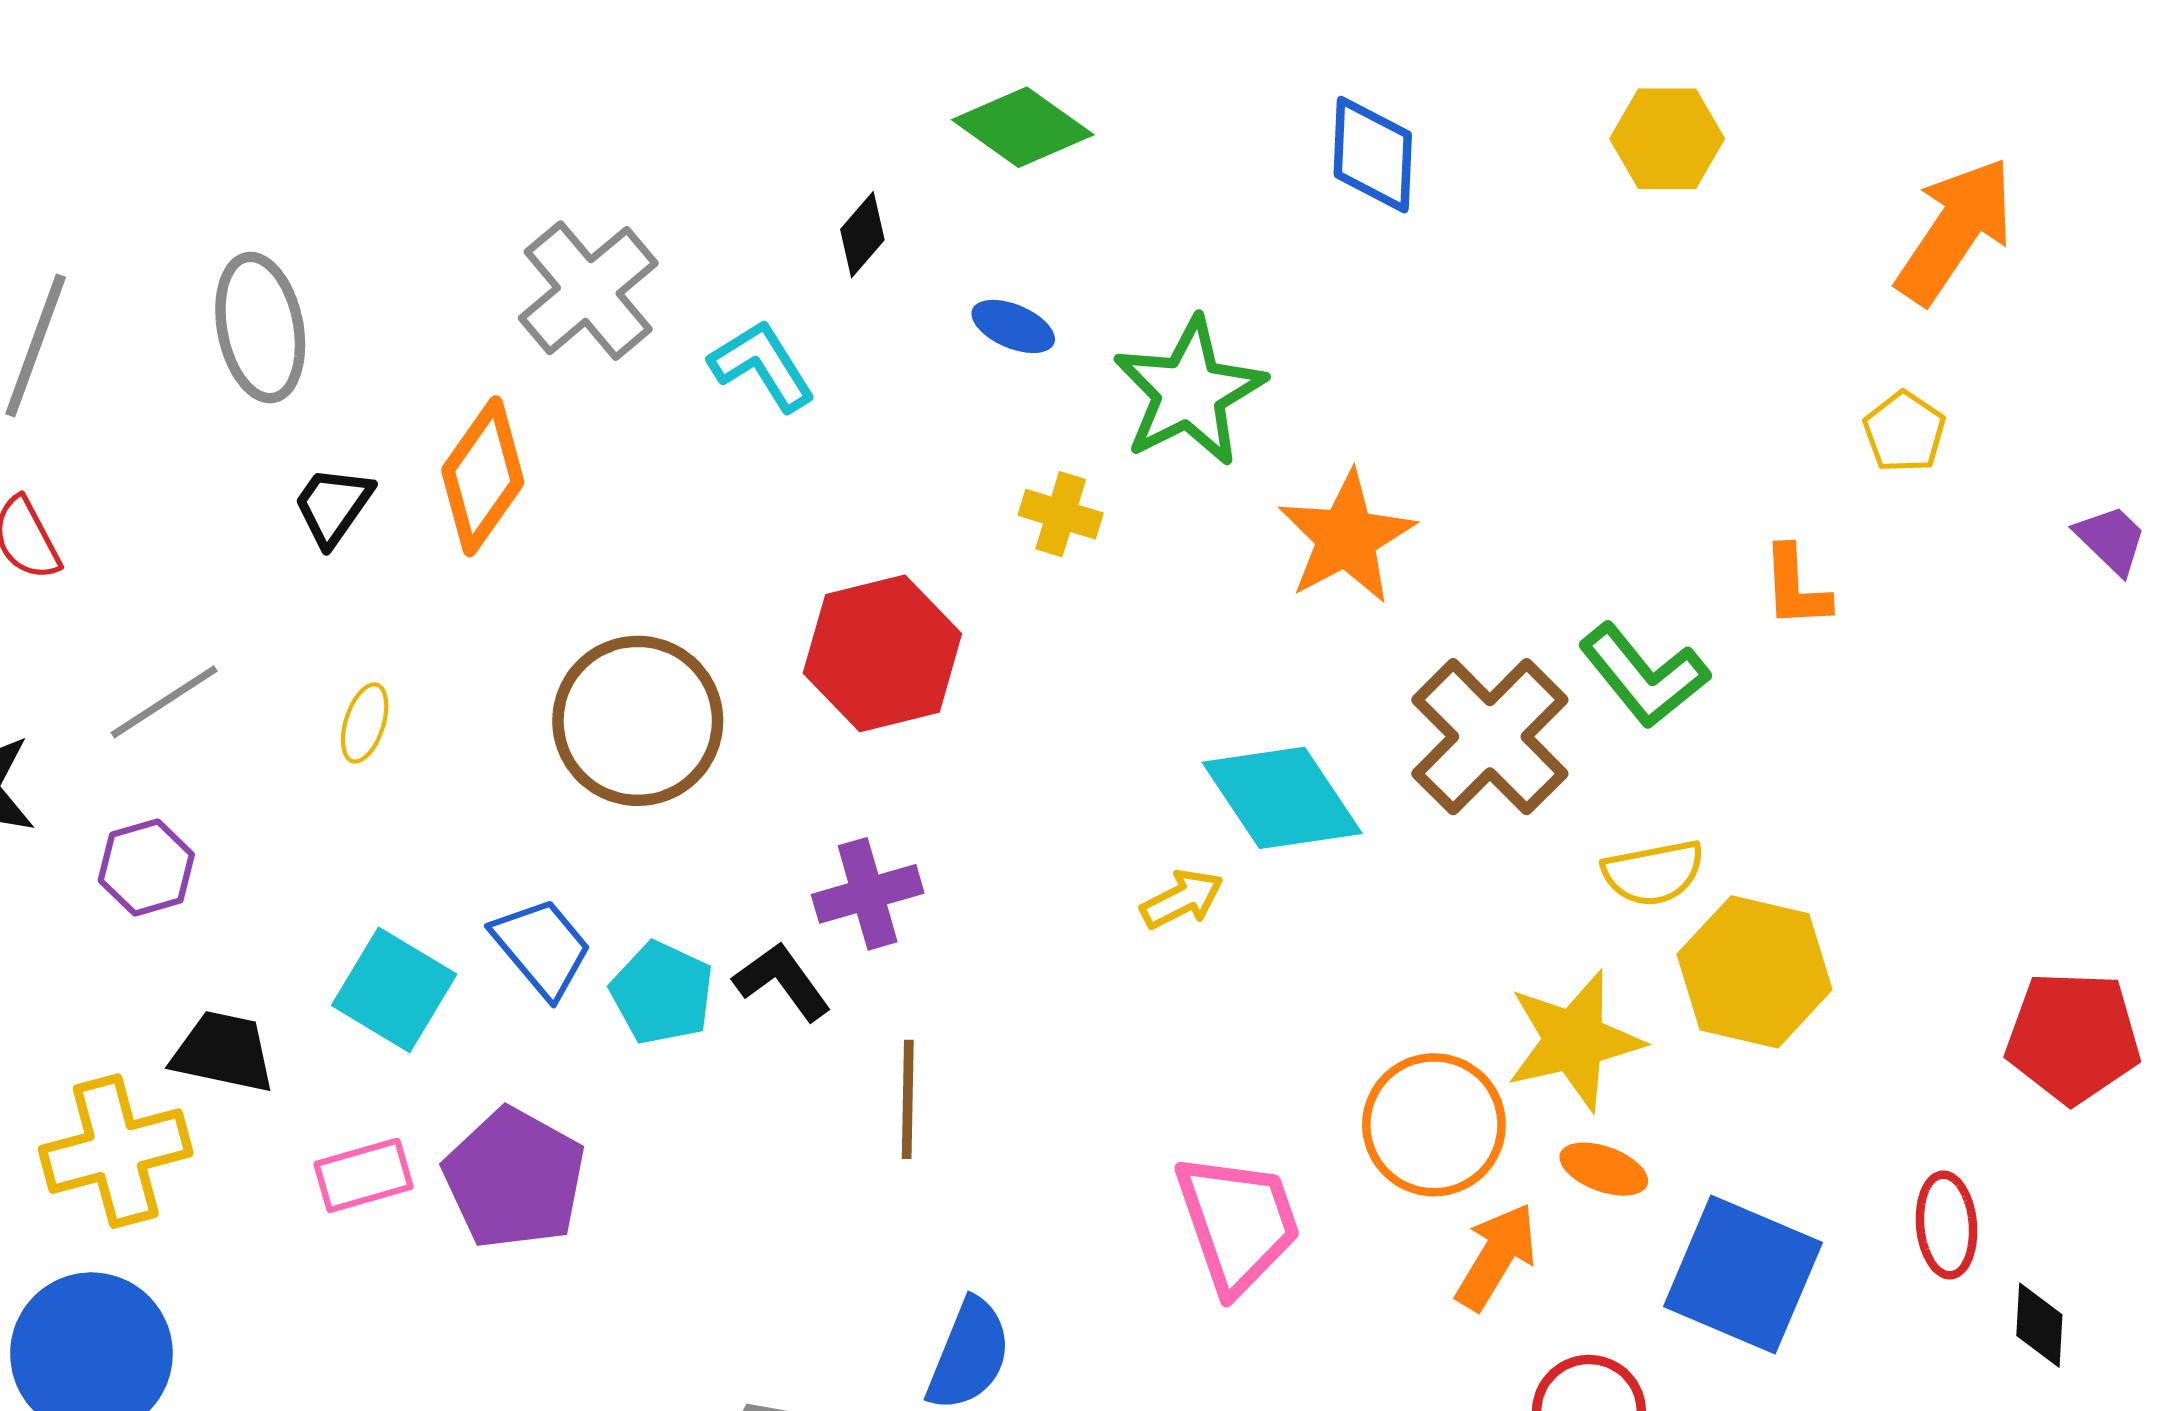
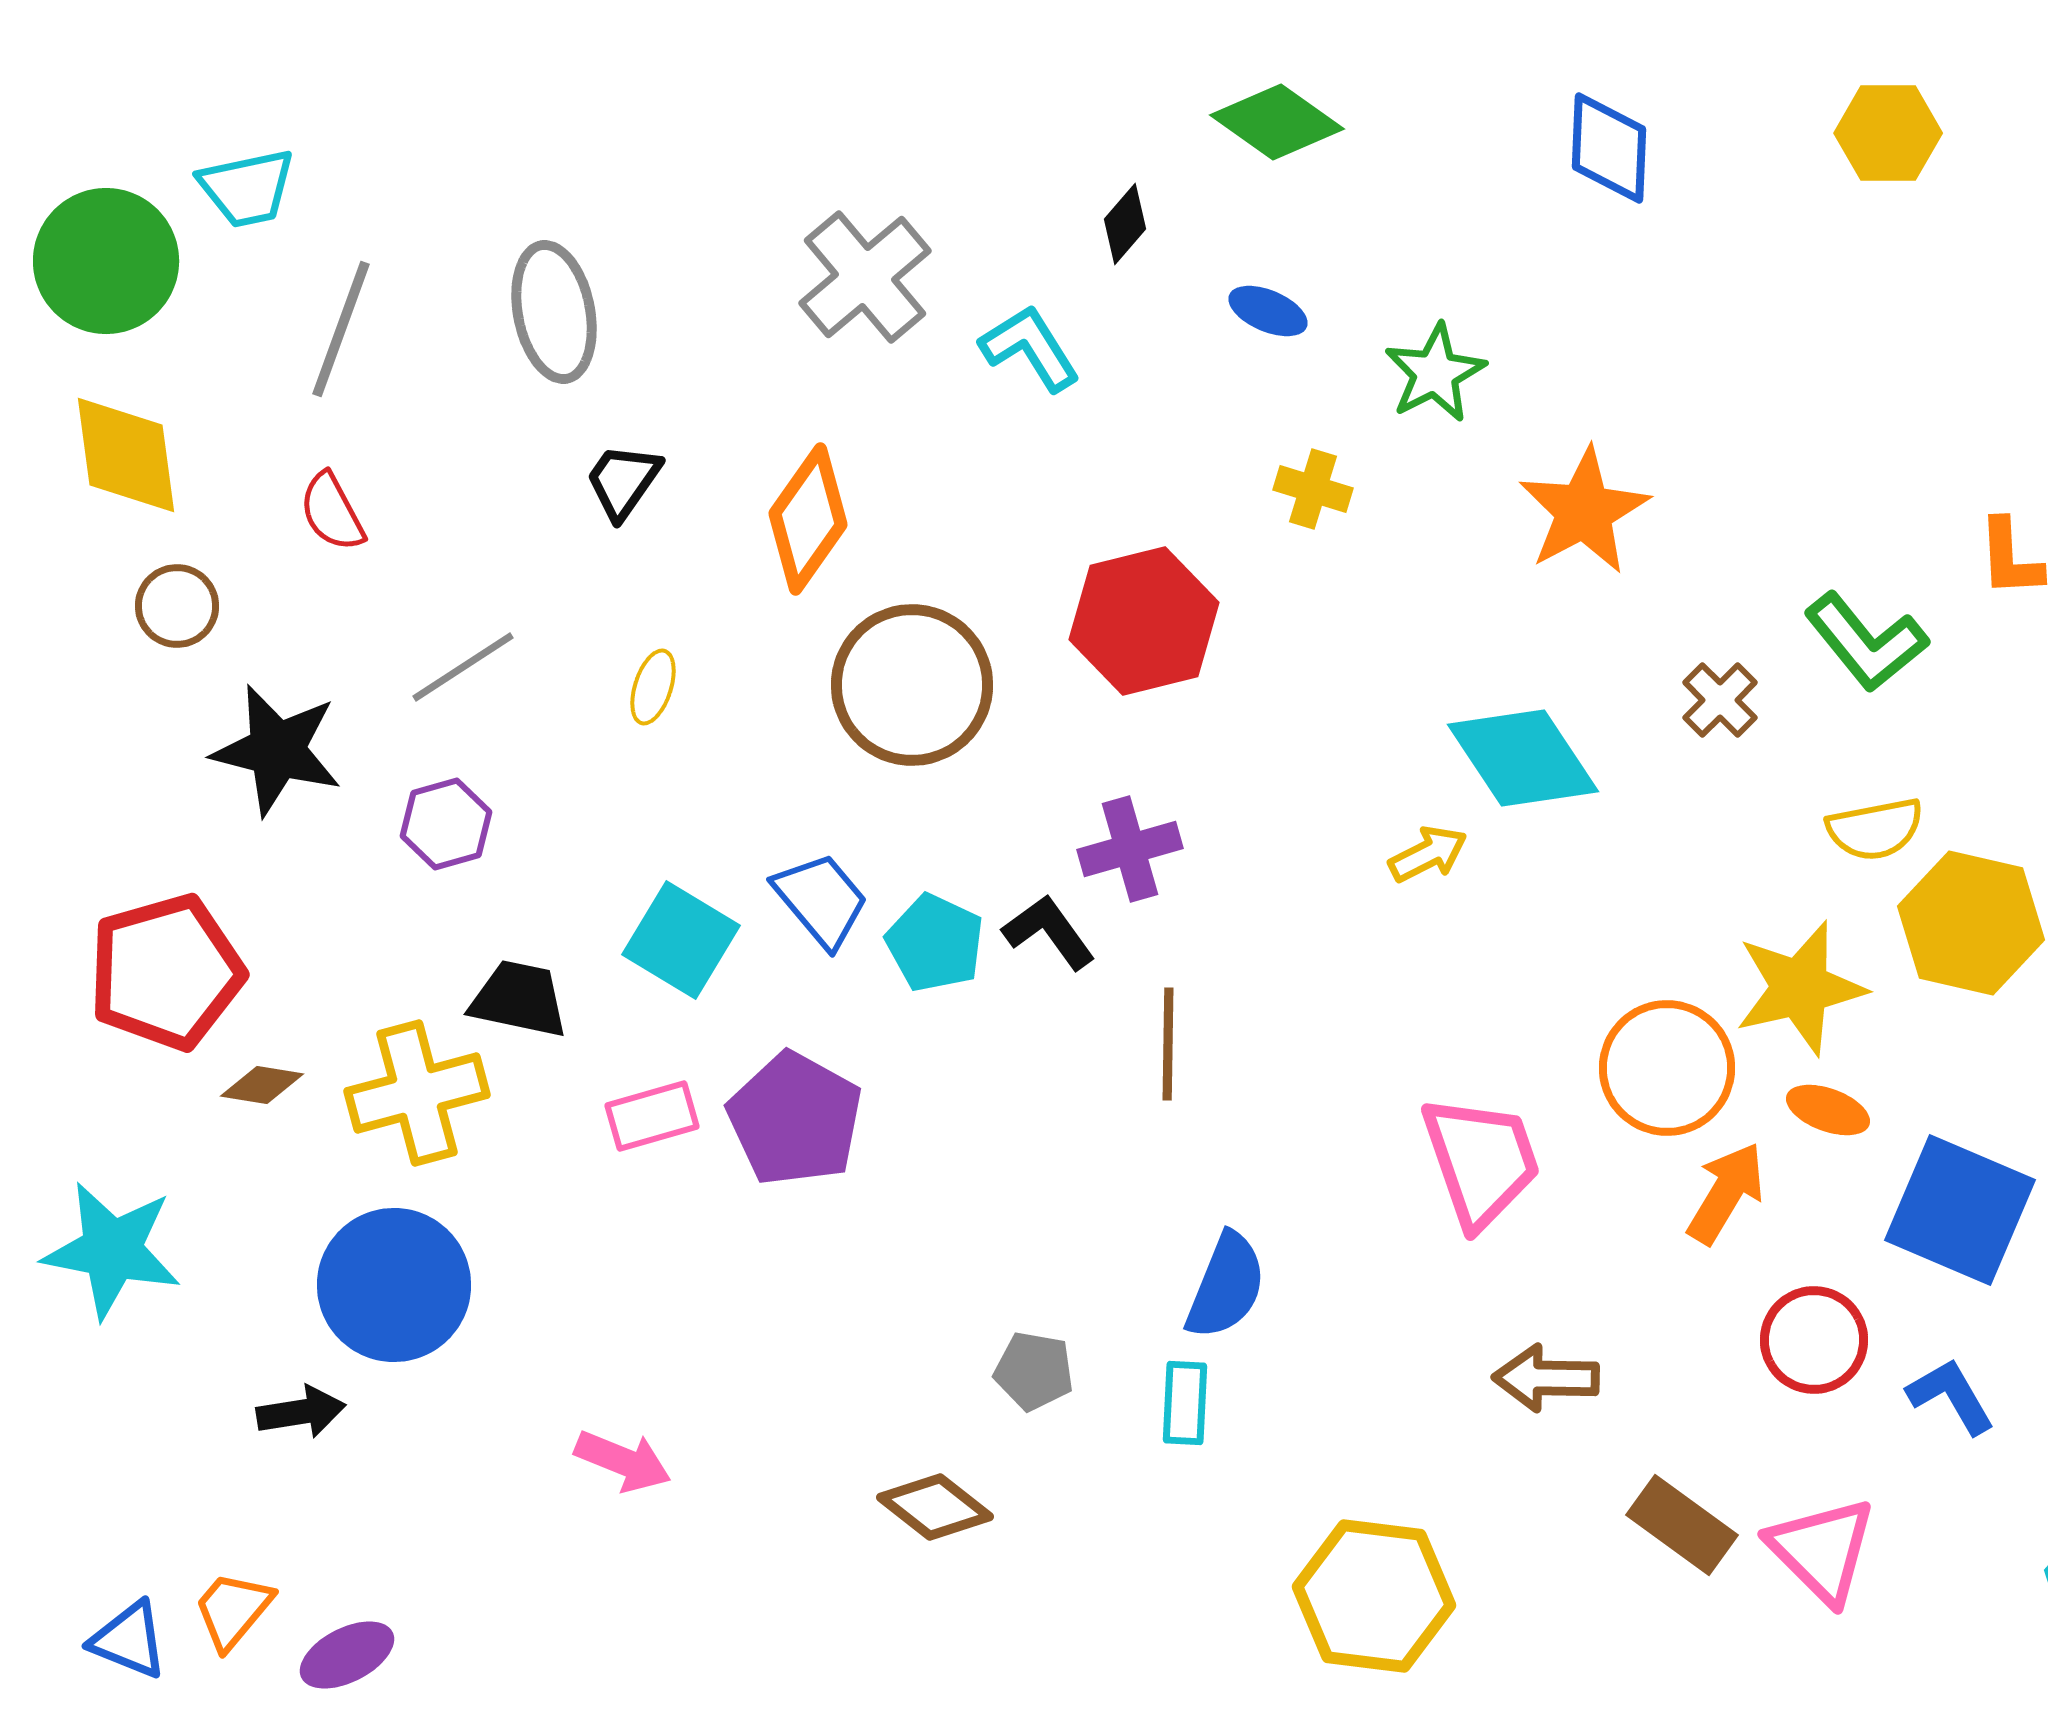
green star: (1189, 392) -> (1435, 373), size x0.7
orange diamond: (483, 476) -> (808, 519), moved
brown cross: (1490, 737) -> (1720, 700), size x0.5

